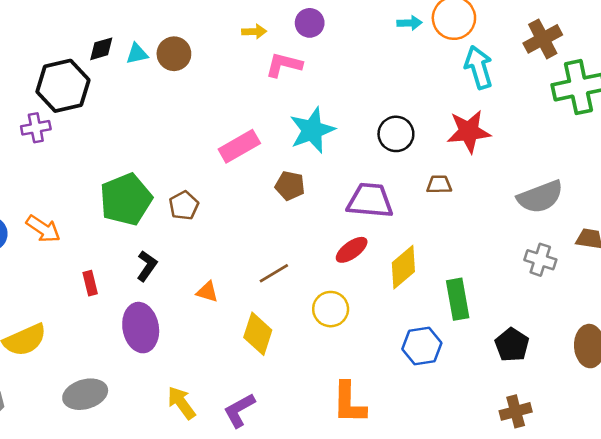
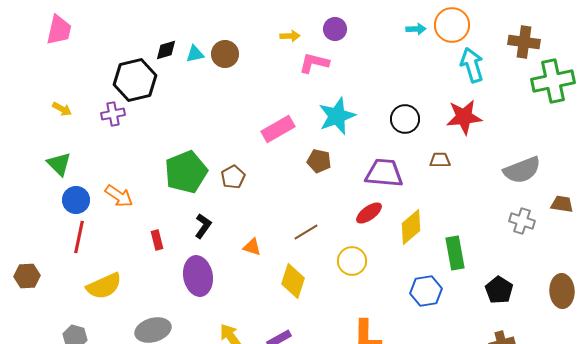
brown cross: (543, 39) -> (524, 42), turned 36

